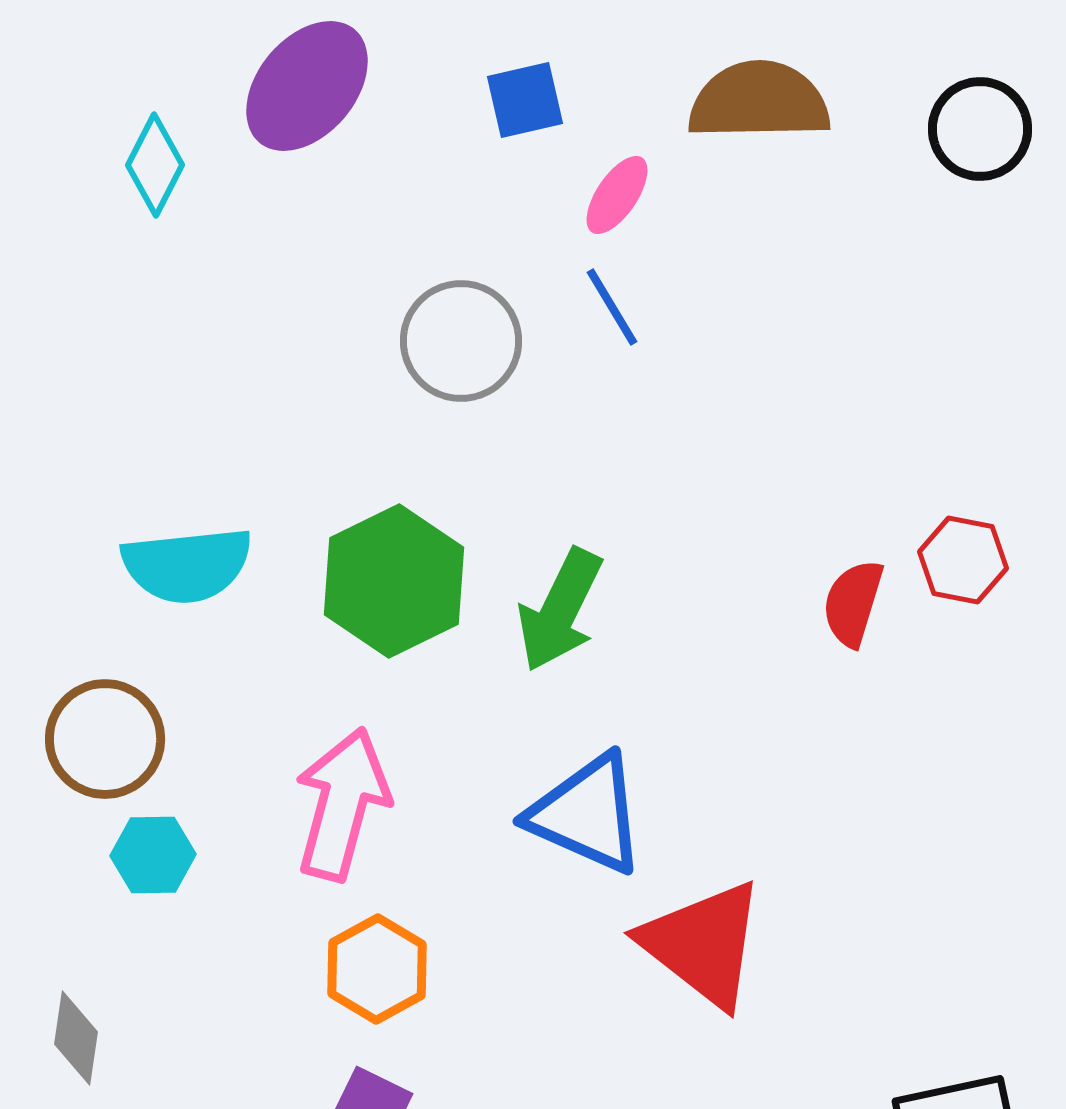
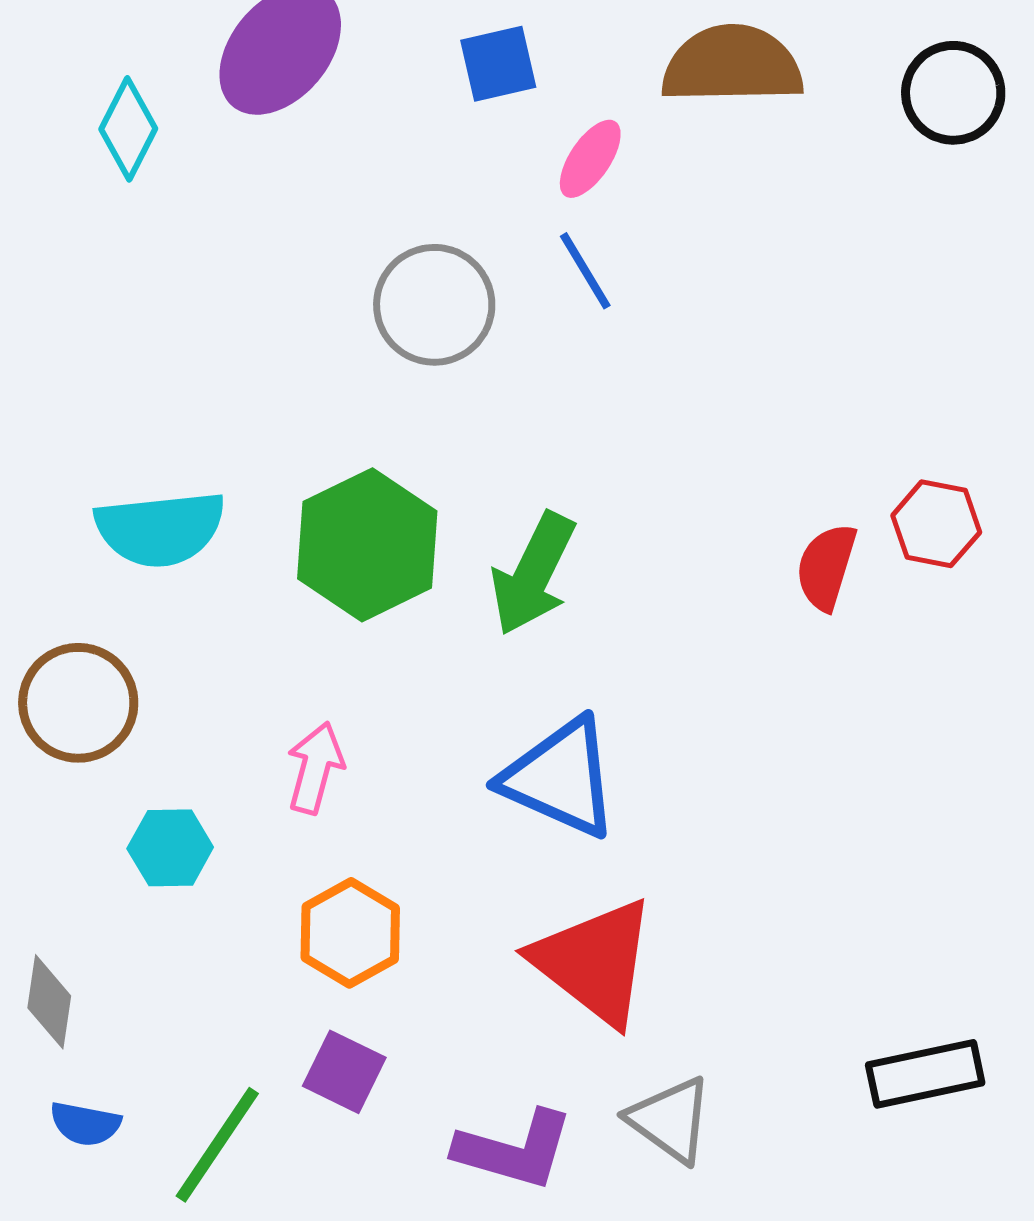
pink arrow: (342, 804) -> (315, 768), size x0.6
cyan hexagon: (153, 855) -> (170, 848), moved
red triangle: (703, 944) -> (594, 962), moved

